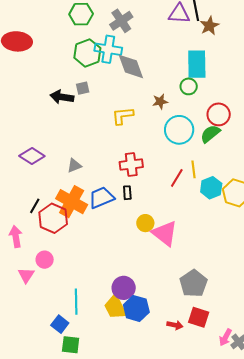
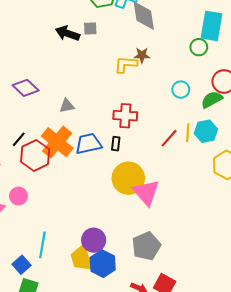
brown star: (160, 101) -> (142, 55), moved
cyan circle: (179, 130) -> (181, 90), size x0.6
cyan hexagon: (211, 188) -> (206, 131), moved
yellow circle: (145, 223) -> (128, 178), size x1.8
gray pentagon: (193, 283) -> (146, 246), moved

